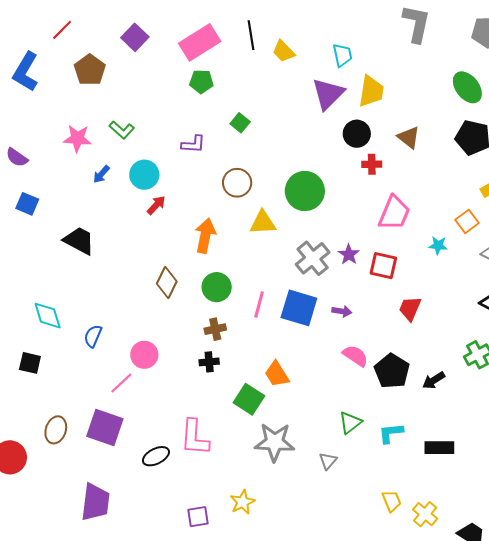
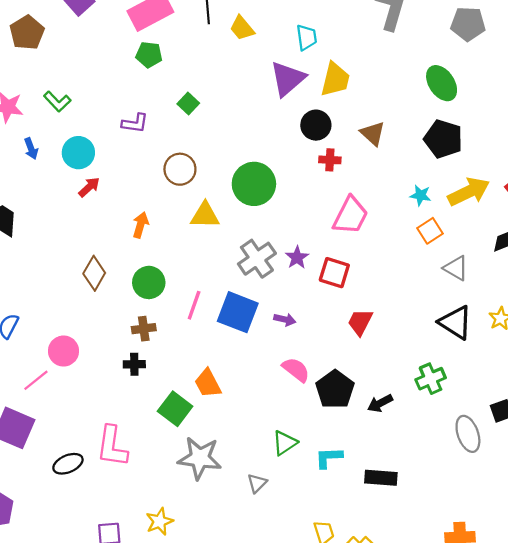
blue arrow: (101, 174) -> (31, 149), turned -66
orange arrow: (205, 236) -> (141, 225), size x0.7
cyan star: (438, 245) -> (420, 195), moved

